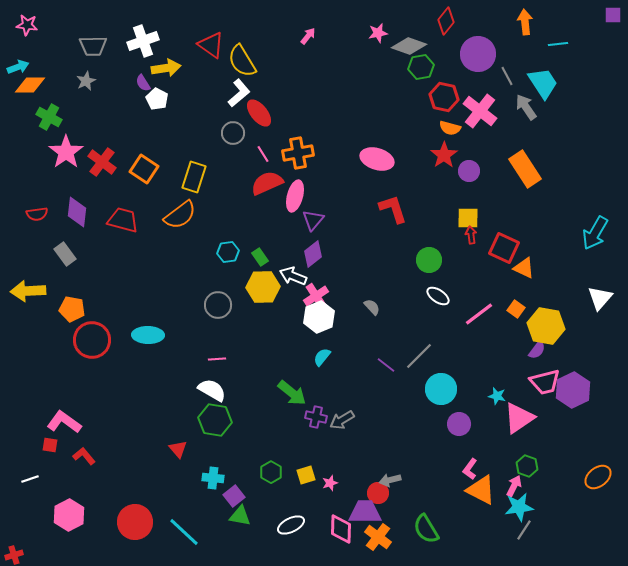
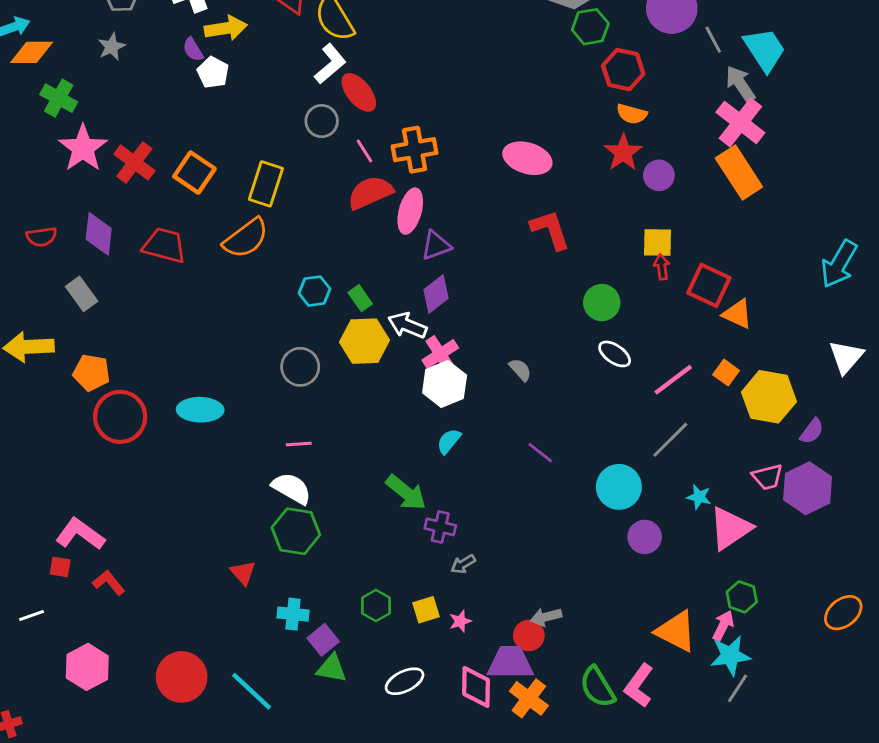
pink cross: (480, 111) -> (740, 122), moved
purple triangle: (313, 220) -> (436, 245), turned 30
purple semicircle: (537, 350) -> (812, 431), moved
gray line: (419, 356) -> (670, 440), moved
pink trapezoid: (545, 382) -> (768, 477), size x0.7
gray arrow: (342, 420) -> (463, 564), moved, size x0.7
pink L-shape: (470, 469) -> (639, 686), moved, size x1.4

